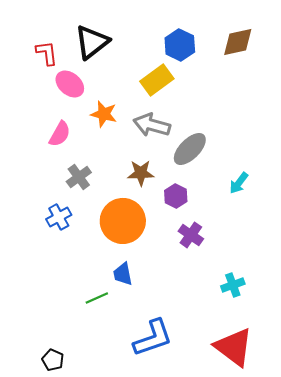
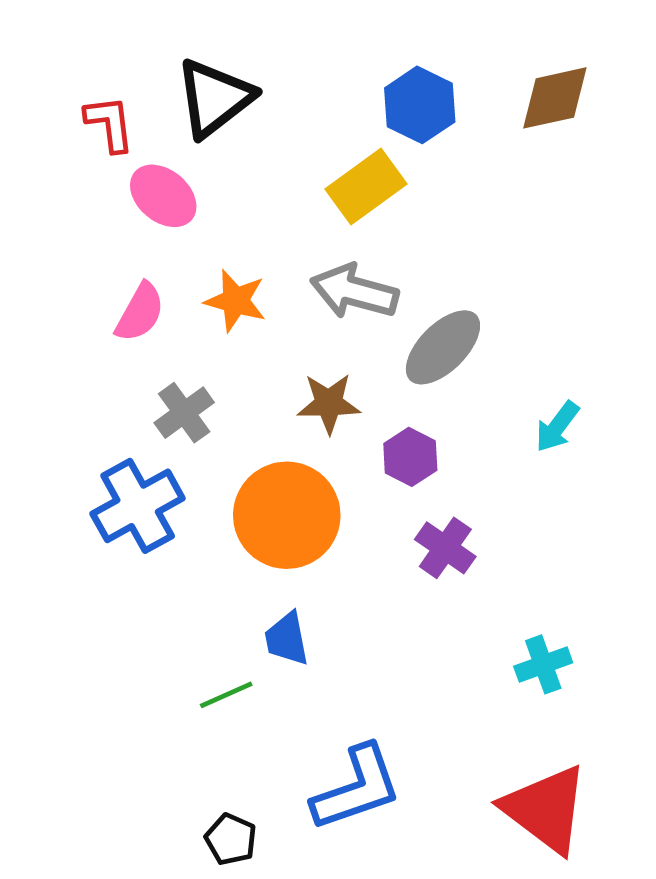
orange star: (104, 114) -> (235, 301), moved
blue cross: (59, 217) -> (138, 506), size x1.5
black pentagon: (53, 360) -> (231, 839), moved

